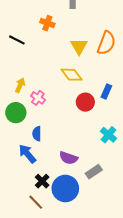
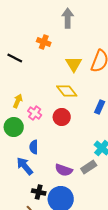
red circle: (85, 102) -> (62, 117), moved
gray rectangle: (94, 172) -> (89, 167), moved
black cross: (42, 181) -> (39, 192), turned -32

